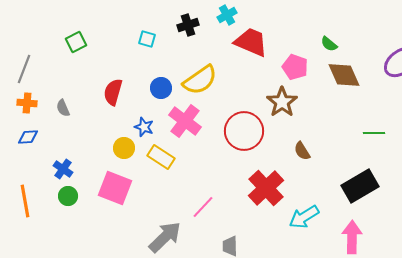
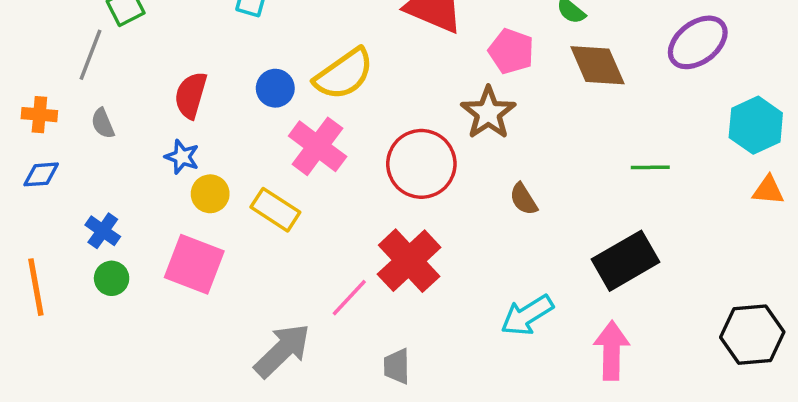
gray line: (24, 69) -> (90, 55), moved
blue star: (144, 127) -> (182, 157), moved
red cross: (266, 188) -> (409, 261), moved

